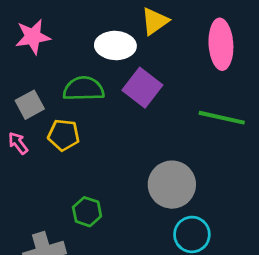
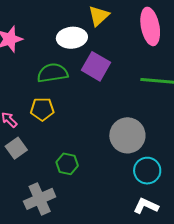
gray square: (30, 105) -> (16, 148), moved

